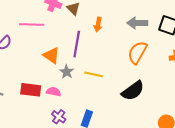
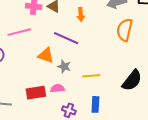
purple line: (77, 44) -> (66, 38), turned -60
yellow line: (94, 74) -> (91, 76), moved
black semicircle: (133, 91) -> (132, 80), moved

